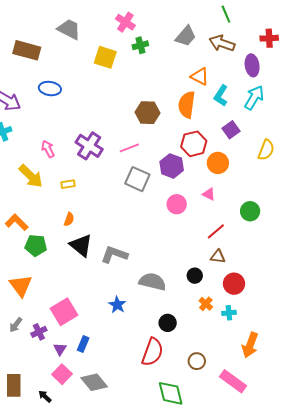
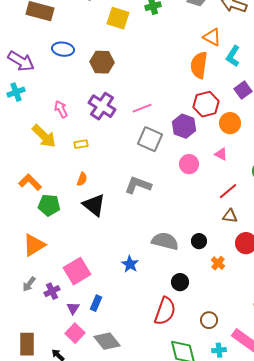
brown hexagon: (147, 113) -> (102, 62), moved
gray L-shape: (114, 254) -> (138, 185), moved
black circle: (195, 276) -> (199, 241), moved
orange triangle: (21, 286) -> (34, 245), turned 35
cyan cross: (229, 313) -> (219, 350), moved

